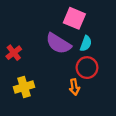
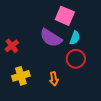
orange arrow: (74, 87) -> (54, 79), moved

